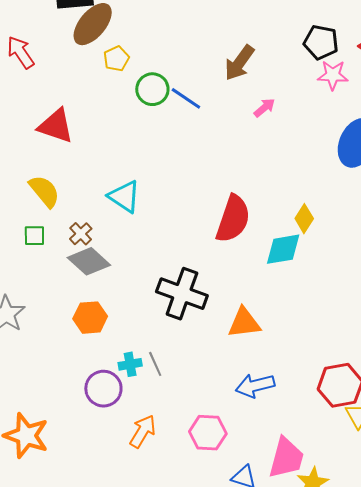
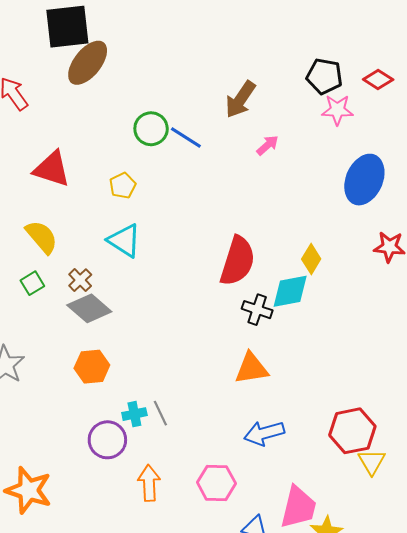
yellow pentagon: (116, 59) -> (123, 186), moved
green square: (34, 236) -> (32, 283), turned -30
black cross: (182, 294) -> (257, 310), moved, size x0.6
orange arrow: (143, 431) -> (149, 483), turned -32

